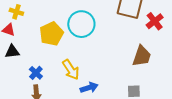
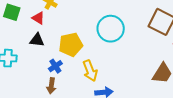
yellow pentagon: (51, 34) -> (71, 45), moved

